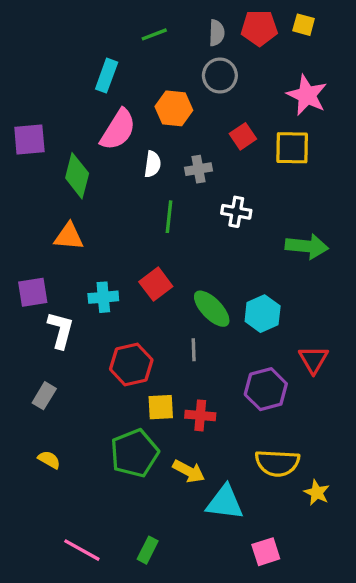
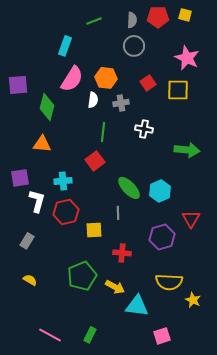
orange hexagon: (174, 108) -> (106, 78), moved
red square: (156, 284) -> (95, 161), moved
red hexagon: (131, 364) -> (66, 212), moved
yellow square: (161, 407) -> (94, 230), moved

